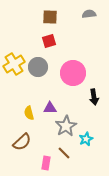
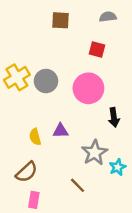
red square: (49, 41) -> (97, 49), moved, turned 32
gray star: (66, 126) -> (95, 153), moved
cyan star: (86, 139) -> (118, 167), moved
pink rectangle: (46, 163) -> (34, 200), moved

